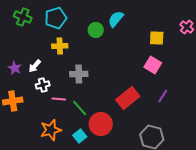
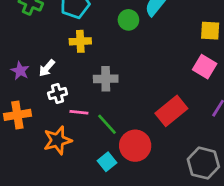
orange star: (51, 130) -> (58, 140), moved

